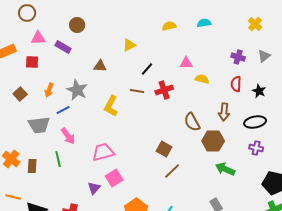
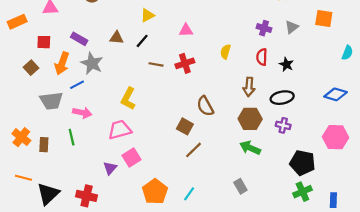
purple rectangle: (63, 47) -> (79, 39), moved
red square: (32, 62) -> (44, 42), moved
pink triangle: (186, 63) -> (186, 30), moved
black line: (147, 69) -> (142, 41), moved
yellow semicircle: (202, 79) -> (225, 52), turned -88
orange arrow: (49, 90) -> (62, 63), size x1.5
yellow L-shape: (111, 106) -> (128, 99), moved
brown semicircle: (192, 122) -> (205, 106), moved
pink arrow: (68, 136) -> (82, 113), turned -42
brown hexagon: (213, 141) -> (250, 119), moved

